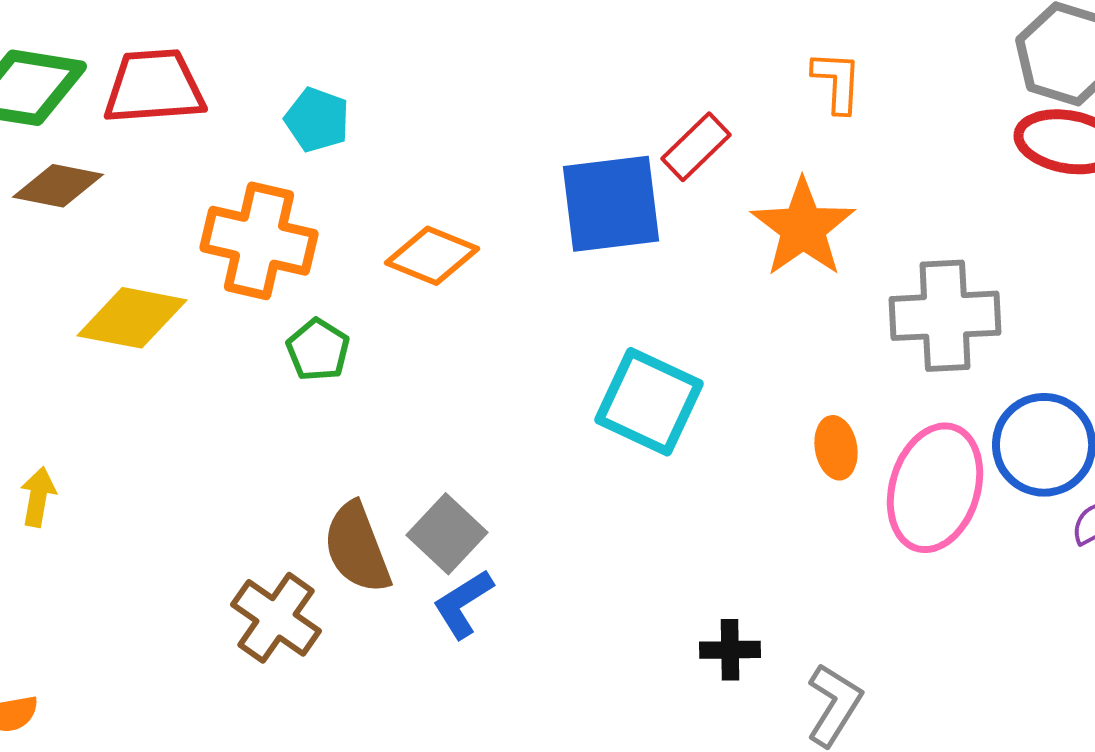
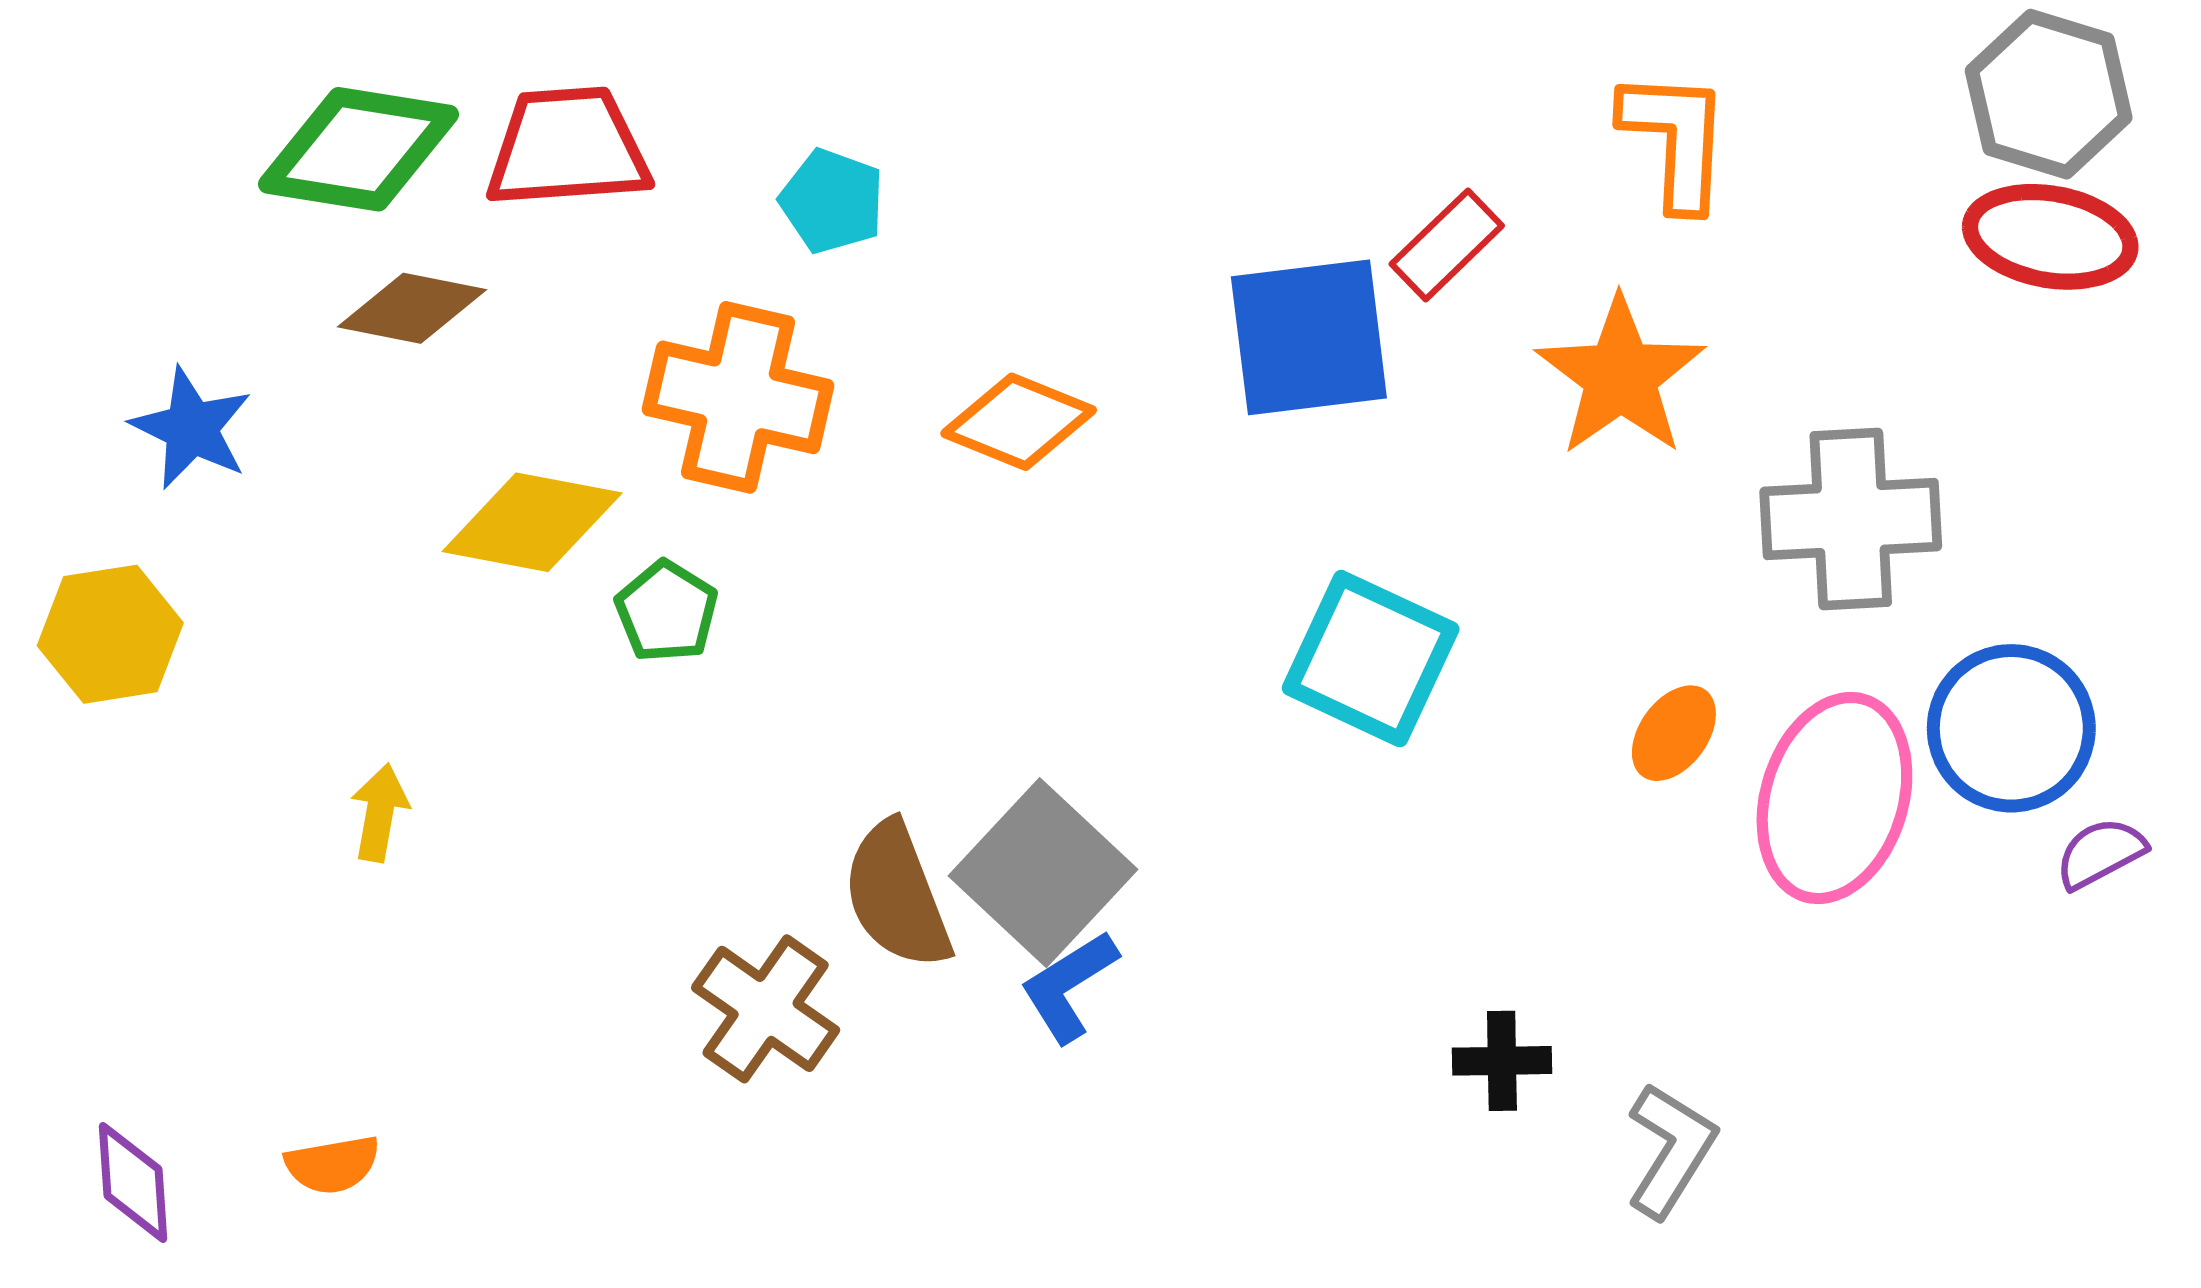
orange L-shape: (837, 82) -> (1676, 139), size x1.4
green pentagon: (318, 350) -> (667, 611), moved
orange ellipse: (836, 448) -> (1674, 733), turned 46
gray square: (447, 534) -> (1043, 873), size x1.4

